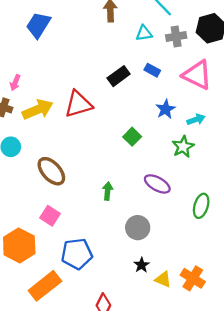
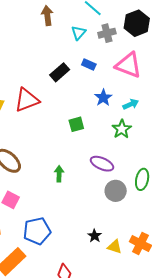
cyan triangle: (144, 33) -> (79, 33), turned -35
green square: (132, 137) -> (76, 124), turned 35
gray circle: (138, 228) -> (116, 191), moved

